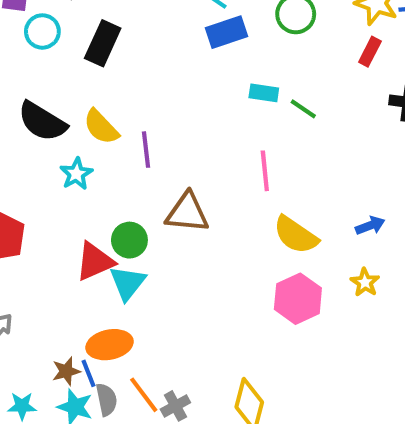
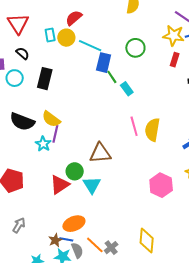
blue rectangle: (226, 32) -> (104, 63), turned -48
cyan rectangle: (264, 93) -> (127, 89), turned 56
green line: (303, 109) -> (112, 77), moved, turned 32
purple line: (146, 150) -> (55, 134), moved, turned 30
yellow semicircle: (296, 235) -> (152, 130), moved, turned 75
cyan triangle: (128, 283) -> (92, 185), moved
blue line: (88, 373) -> (66, 239), turned -48

